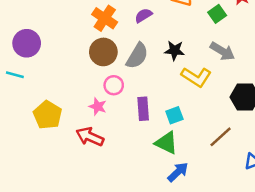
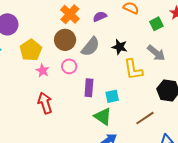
yellow L-shape: (196, 77) -> (133, 70), turned 40
pink star: (98, 107) -> (43, 71), moved
yellow pentagon: (48, 115) -> (31, 50), moved
red arrow: (90, 137) -> (45, 103), turned 40

